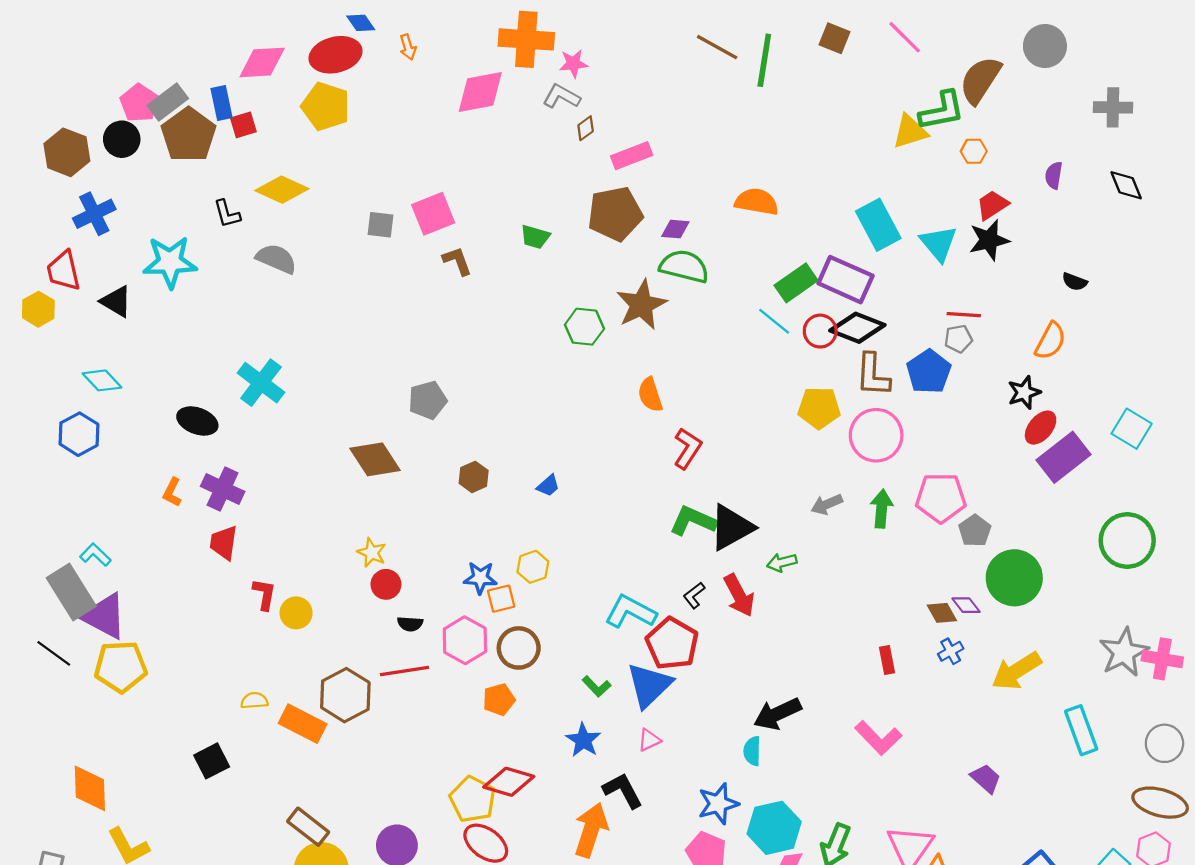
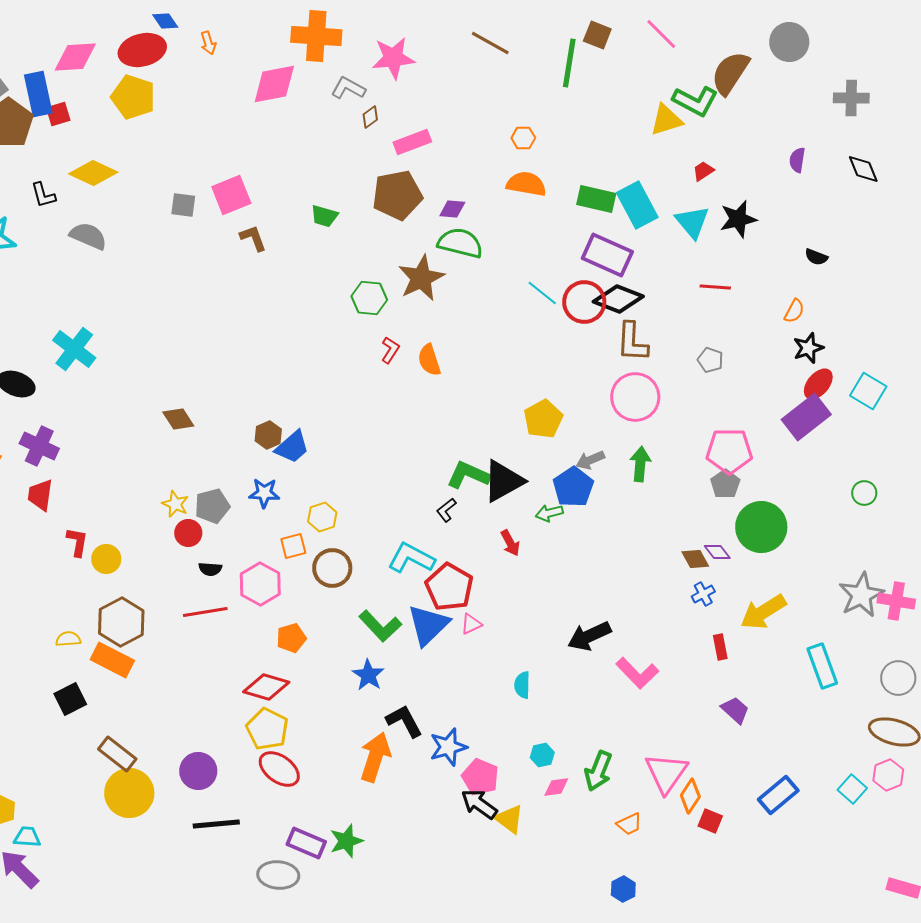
green line: (764, 60) -> (569, 63), moved
pink star: (573, 64) -> (393, 58), moved, size x1.6
blue rectangle: (221, 103) -> (38, 94), size x1.4
green L-shape: (942, 111) -> (695, 101), turned 39
orange hexagon: (974, 151) -> (523, 138), moved
red trapezoid: (992, 205) -> (703, 171), moved, size x0.7
green rectangle: (796, 283) -> (596, 199), moved, turned 48
red circle: (820, 331) -> (584, 302), size x1.4
gray pentagon: (958, 339) -> (710, 360), moved, turned 30
orange semicircle: (1050, 341) -> (794, 311), size x0.7
blue pentagon: (929, 372) -> (573, 487), moved
black star: (1024, 392) -> (808, 348), moved
gray pentagon: (428, 400) -> (212, 506), moved
yellow pentagon: (819, 408) -> (543, 419), moved, turned -30
red ellipse: (1041, 428) -> (818, 384), moved
red L-shape: (688, 448) -> (390, 350), moved, size x0.7
brown diamond: (375, 459) -> (178, 419), size x0.7
blue trapezoid: (548, 486) -> (292, 447), moved, size x1.6
pink pentagon: (941, 498) -> (729, 451), moved
green circle: (1127, 541) -> (864, 493), size x0.5
blue star: (480, 578) -> (264, 493), moved
black L-shape: (694, 595) -> (446, 510), moved
red arrow: (739, 595) -> (510, 543), size x0.7
brown circle: (519, 648) -> (332, 568), moved
red rectangle: (887, 660) -> (720, 647), moved
green L-shape: (596, 686) -> (380, 626), size x1.6
brown hexagon: (345, 695) -> (121, 622), moved
black arrow: (777, 714) -> (589, 636), moved
pink triangle: (649, 740) -> (471, 624), moved
black square: (212, 761) -> (70, 699), moved
red diamond: (509, 782) -> (266, 687), moved
blue star: (718, 804) -> (448, 747), moved
cyan hexagon: (774, 828) -> (542, 755), size x0.5

